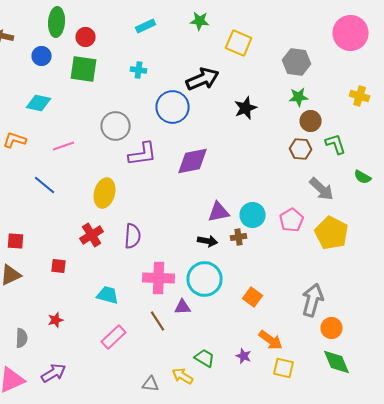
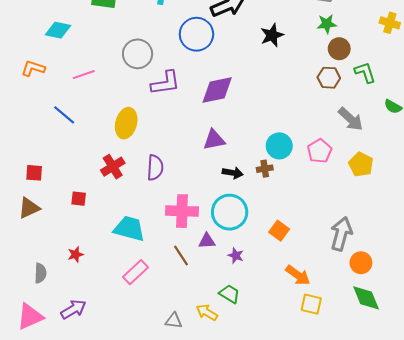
purple triangle: (219, 212) -> (214, 140), moved
yellow pentagon: (332, 233) -> (361, 165), size x0.7
cyan trapezoid: (108, 295) -> (129, 229), size x1.4
purple star: (244, 356) -> (236, 256), moved

